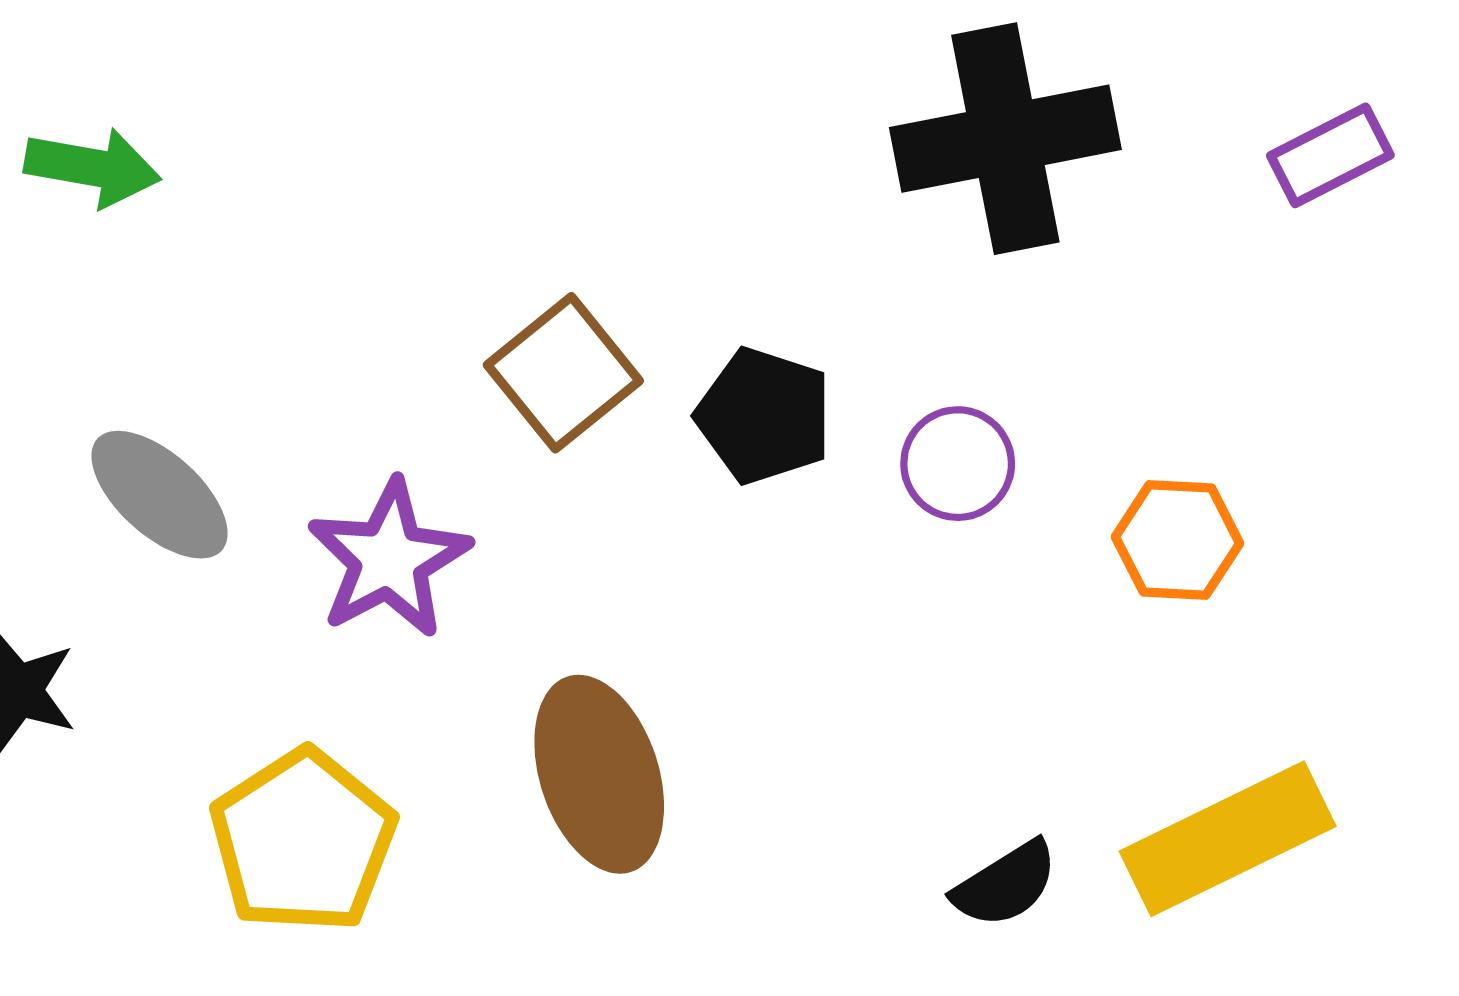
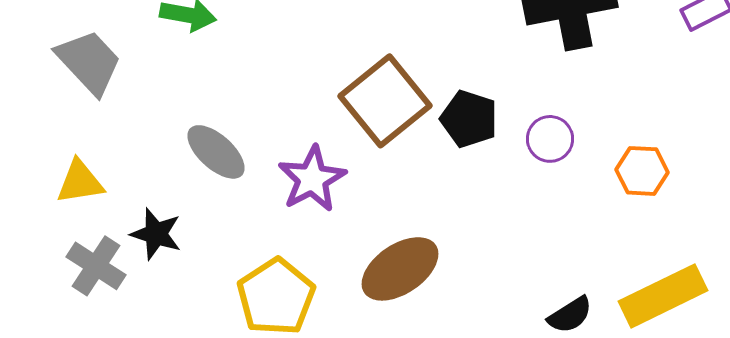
brown square: (563, 373) -> (385, 101), size x1.4
brown ellipse: (599, 774) -> (400, 269), turned 74

